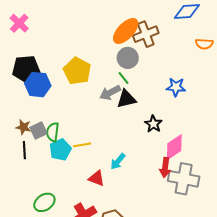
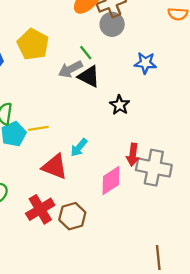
gray circle: (128, 58) -> (112, 24), moved
black triangle: (126, 99) -> (89, 76), turned 40
pink diamond: (174, 147) -> (111, 181), moved
red triangle: (97, 178) -> (55, 167), size x1.4

